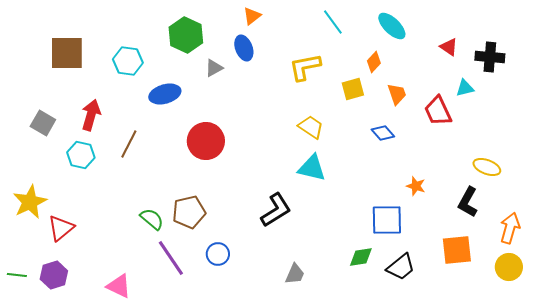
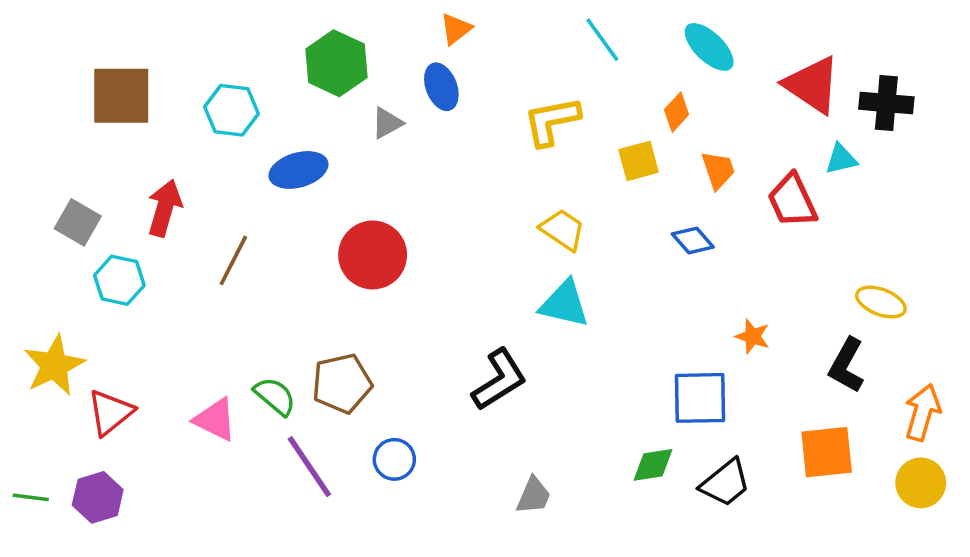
red triangle: (449, 47) -> (812, 85), size x1.8
cyan hexagon: (81, 155) -> (119, 280), moved
pink triangle: (119, 286) -> (215, 420), moved

